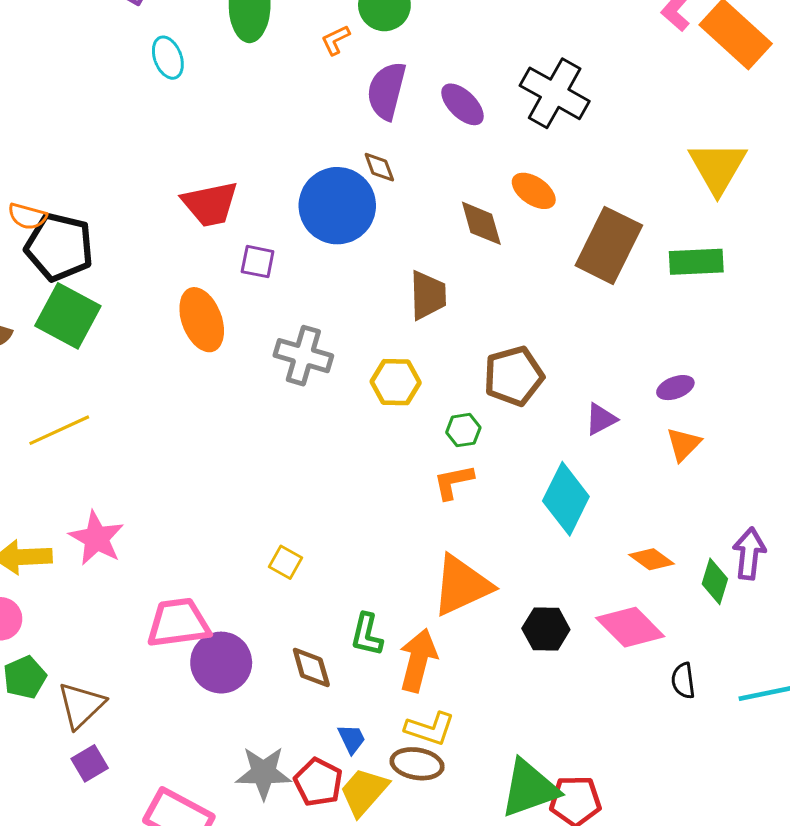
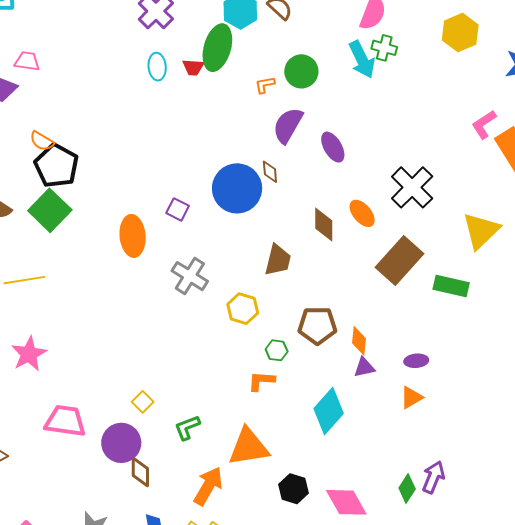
black cross: (555, 93) -> (412, 187), moved
red trapezoid: (210, 204) -> (193, 67), moved, size x0.6
orange diamond: (651, 559) -> (359, 341), moved, turned 44
green L-shape: (367, 635) -> (187, 428), moved, turned 40
purple circle: (221, 663) -> (121, 443), moved

